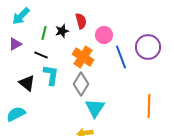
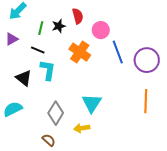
purple circle: (148, 47) -> (147, 60), moved
gray diamond: (81, 84) -> (56, 113), moved

